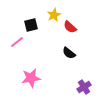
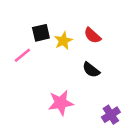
yellow star: (54, 15) -> (63, 41), moved
pink star: (31, 78) -> (61, 103), moved

